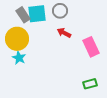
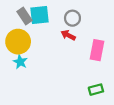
gray circle: (60, 11) -> (72, 18), moved
pink rectangle: (91, 47) -> (97, 50), turned 36

